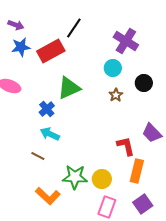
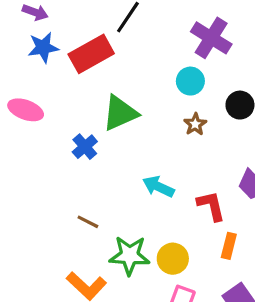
cyan arrow: (50, 134) -> (158, 187), moved
brown line: (38, 156) -> (88, 222), moved
orange rectangle: (137, 171) -> (229, 246), size x0.7

